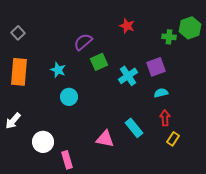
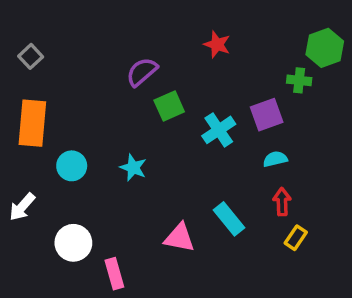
green cross: (169, 37) -> (299, 80), moved
cyan star: (58, 70) -> (133, 168), moved
cyan circle: (69, 97) -> (72, 166), moved

